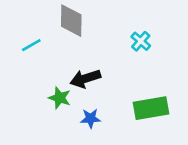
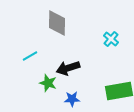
cyan line: (31, 45) -> (30, 56), moved

